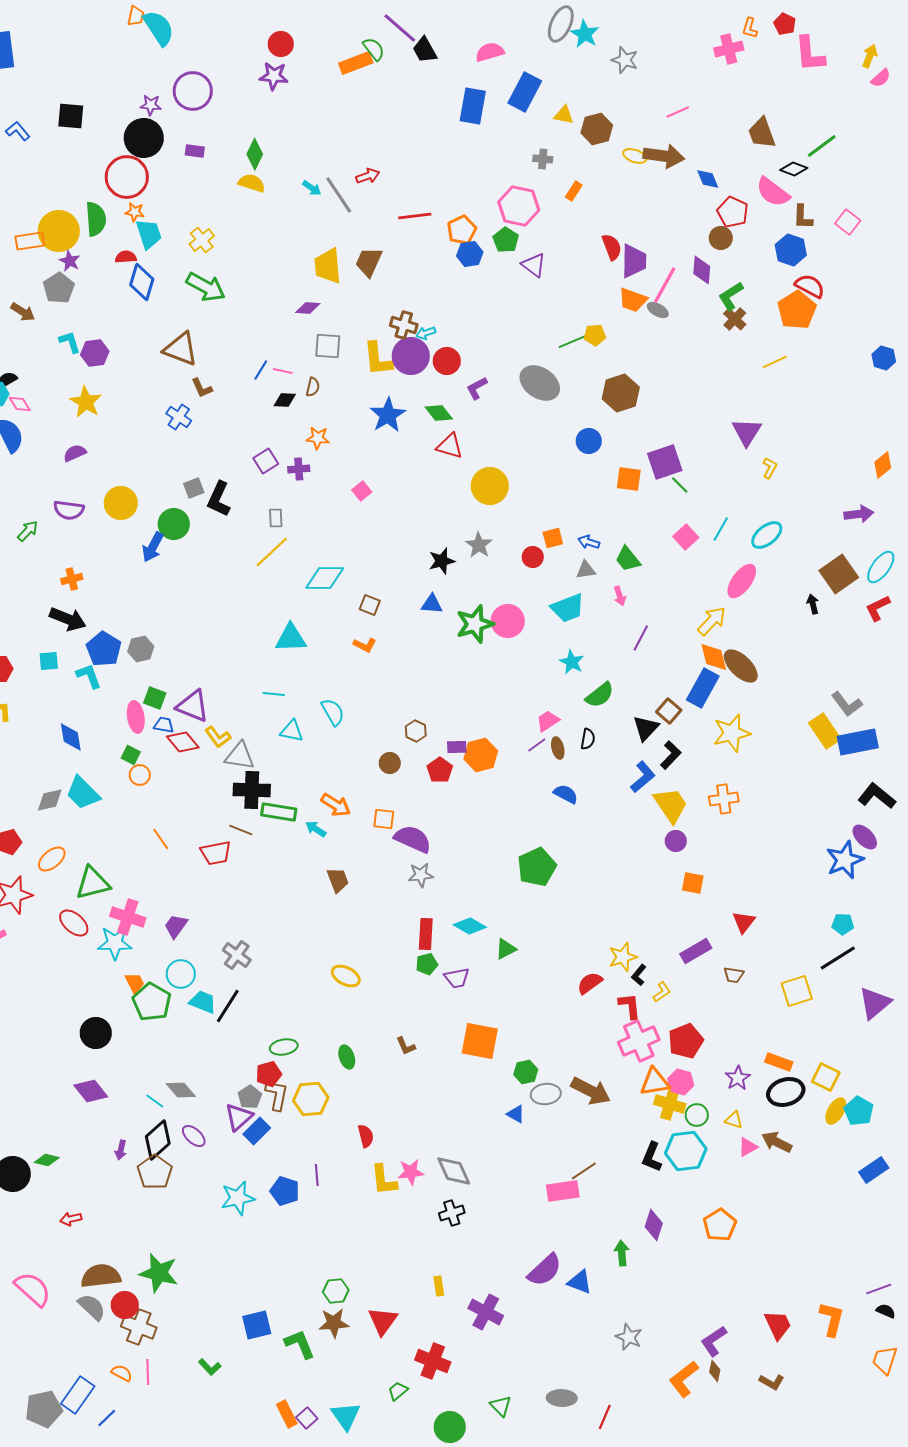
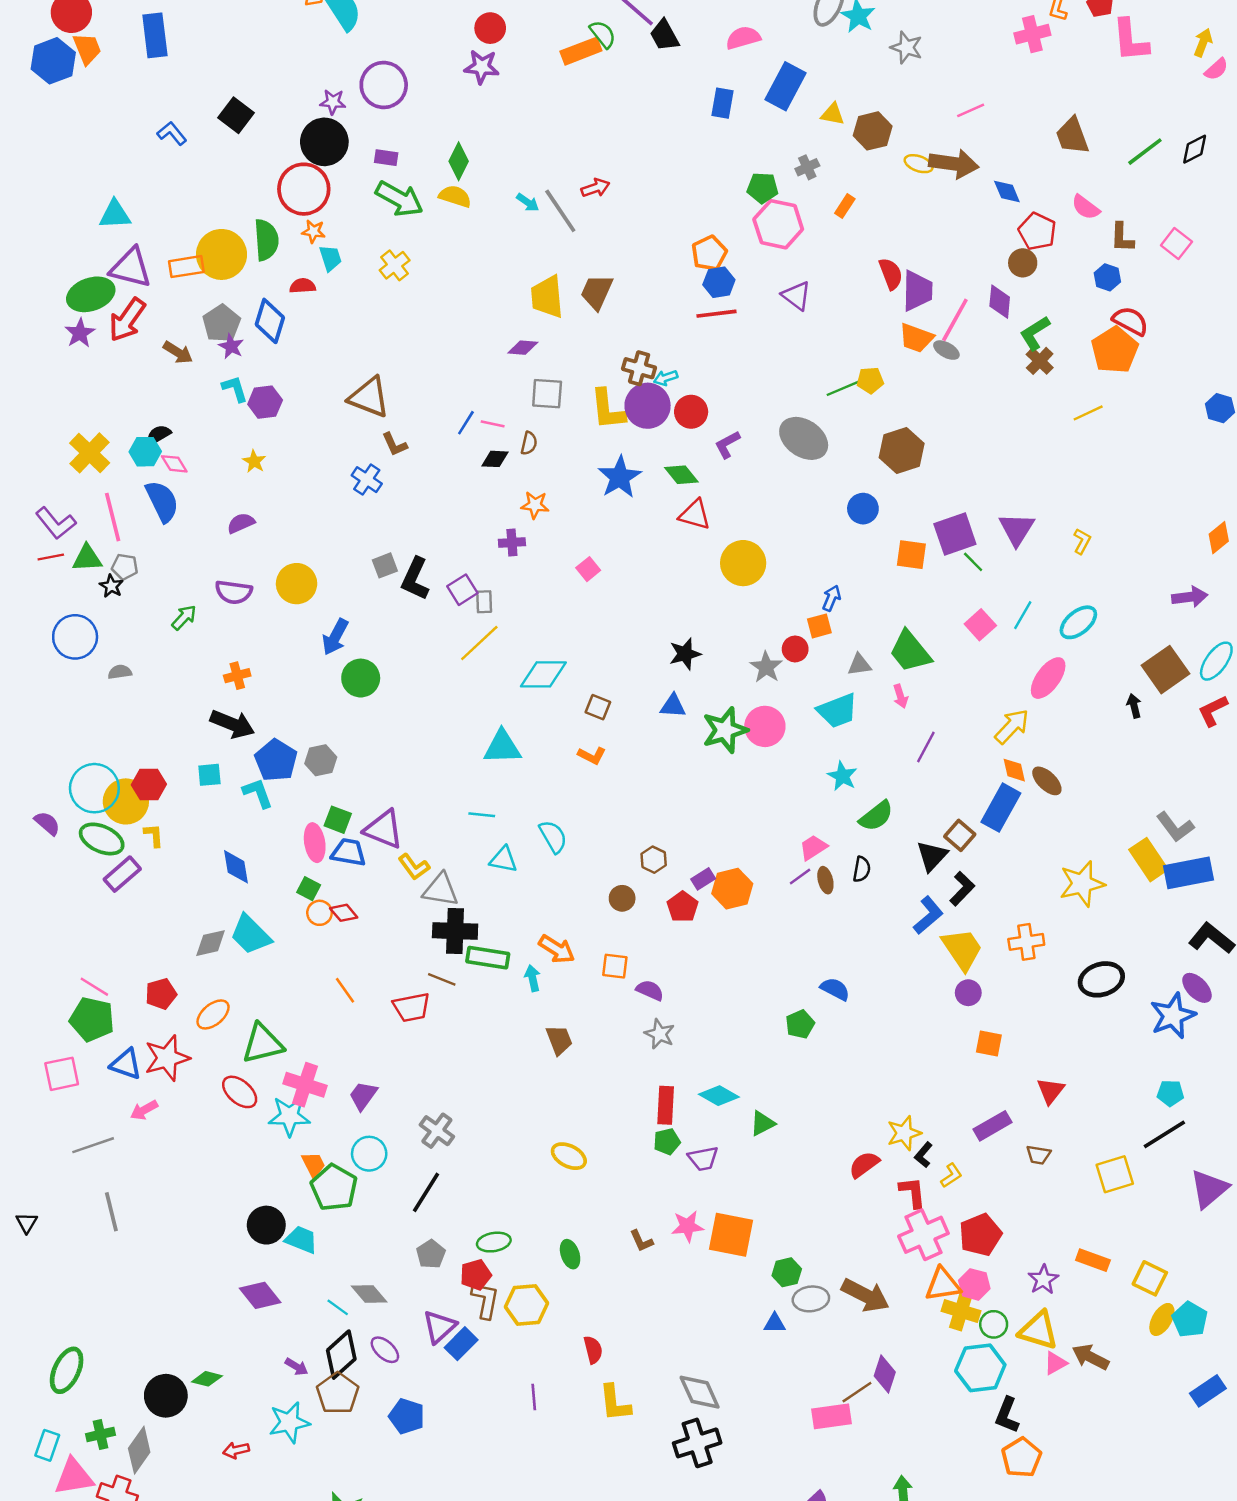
blue rectangle: (473, 106) -> (723, 103), size x0.7
black square: (71, 116) -> (236, 115), turned 32
gray cross: (543, 159) -> (807, 167), turned -30
black diamond: (794, 169) -> (1195, 149), moved, turned -48
pink semicircle: (773, 192) -> (1086, 207), size x0.7
red line: (415, 216) -> (716, 314), moved
cyan trapezoid: (149, 234) -> (330, 258), size x0.7
green pentagon: (506, 240) -> (762, 188), moved, turned -30
blue hexagon: (791, 250) -> (1107, 277), size x0.7
purple star: (70, 261) -> (231, 346), moved
blue diamond: (142, 282) -> (270, 321), moved
green arrow: (206, 287) -> (399, 199), moved
yellow star: (86, 402) -> (254, 461), size x0.6
purple triangle: (747, 432) -> (1017, 529), moved
purple square: (266, 461) -> (462, 590), moved
green circle: (174, 524) -> (361, 678), moved
blue arrow: (589, 542) -> (831, 598), moved, turned 95
gray star: (479, 545) -> (766, 667), moved
green trapezoid: (628, 559) -> (910, 651), size x1.4
orange diamond: (714, 657) -> (1014, 770), size x0.7
brown ellipse: (741, 666) -> (1047, 781), size x0.7
blue trapezoid: (164, 725) -> (349, 852), size x1.4
yellow star: (732, 733) -> (1082, 884), moved
red diamond: (183, 742) -> (344, 913), moved, size x0.7
purple rectangle: (457, 747) -> (703, 879), turned -30
blue semicircle: (566, 794) -> (835, 989), moved
cyan arrow: (316, 829) -> (533, 978), turned 45
purple semicircle: (413, 839) -> (650, 990), size x0.6
green pentagon: (537, 867) -> (800, 1024), size x0.6
gray star: (421, 875) -> (660, 1034), turned 30
cyan trapezoid: (203, 1002) -> (301, 1240), moved
black ellipse: (786, 1092) -> (1101, 979), moved
gray pentagon: (250, 1097) -> (431, 1254), moved
blue triangle: (516, 1114) -> (775, 1323), turned -30
yellow triangle: (734, 1120) -> (1038, 1330), size x1.8
purple arrow: (121, 1150) -> (297, 1367), turned -72
black L-shape: (652, 1157) -> (1007, 1415), moved
pink star: (411, 1172) -> (687, 1226), moved
blue pentagon: (285, 1191) -> (407, 1416), moved
cyan star: (238, 1198) -> (289, 1422), moved
black cross: (452, 1213) -> (697, 1443), size x1.5
purple diamond: (654, 1225) -> (885, 1374), moved

